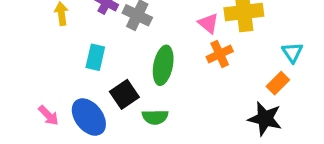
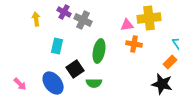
pink triangle: (208, 23) -> (127, 25), turned -48
orange cross: (220, 54) -> (134, 44), turned 35
pink arrow: (48, 115) -> (20, 84), moved

